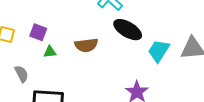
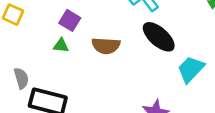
purple square: (38, 32) -> (70, 20), moved
gray semicircle: (22, 74) -> (21, 78), moved

